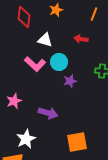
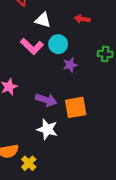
white star: (26, 139) -> (47, 129), moved, turned -30
orange square: (77, 142) -> (76, 107), moved

